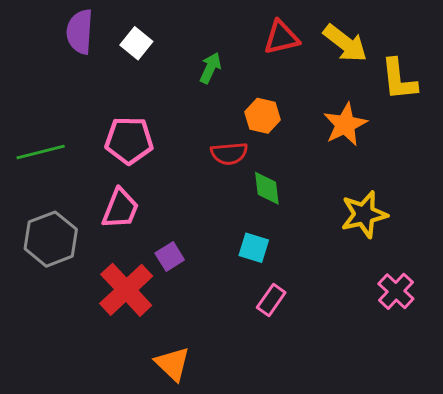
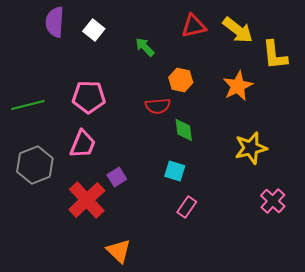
green arrow: (210, 68) -> (145, 47), turned -70

